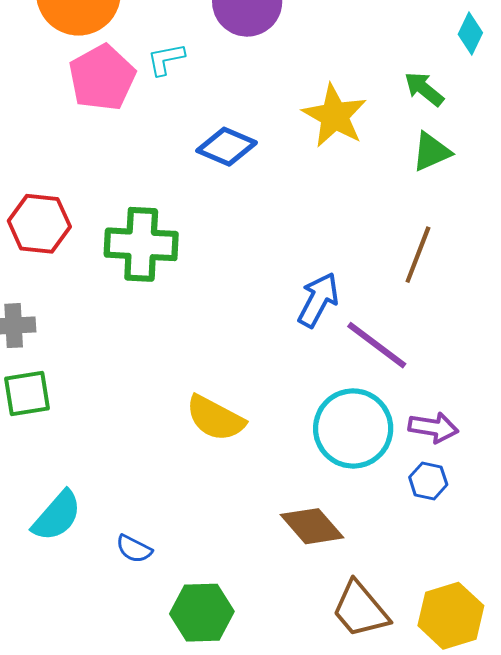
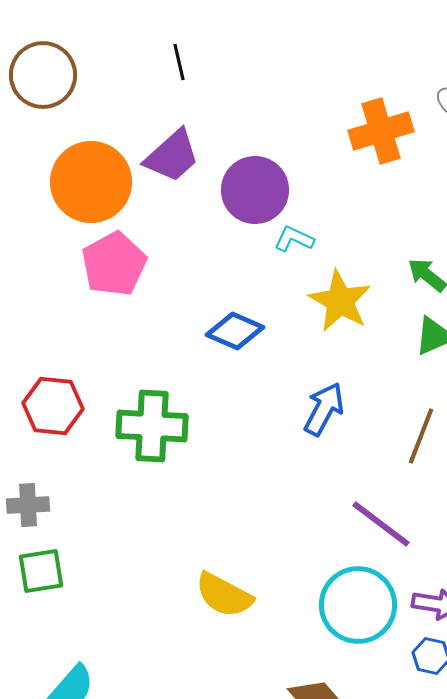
cyan L-shape: (166, 59) -> (294, 239), moved, turned 36
blue arrow: (318, 300) -> (324, 409), moved

